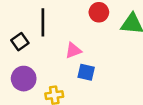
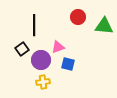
black square: (20, 42) -> (22, 49), moved
purple circle: (24, 79) -> (41, 60), moved

